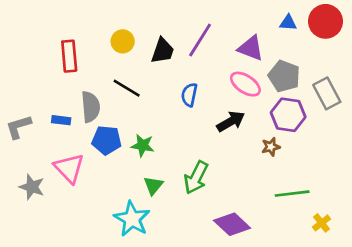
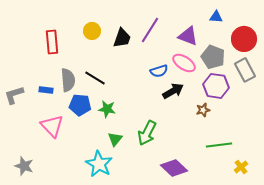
red circle: (325, 21) -> (244, 39), moved
black line: (127, 88) -> (95, 78), moved
blue semicircle: (189, 95) -> (159, 71), moved, turned -120
gray star: (32, 187) -> (24, 166), moved

